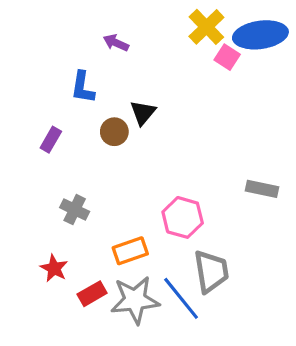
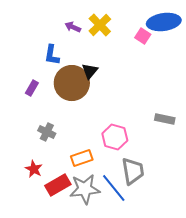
yellow cross: (206, 27) -> (100, 25), moved
brown circle: (114, 132) -> (72, 83), size x2.0
red rectangle: (92, 294) -> (58, 185), size x1.4

